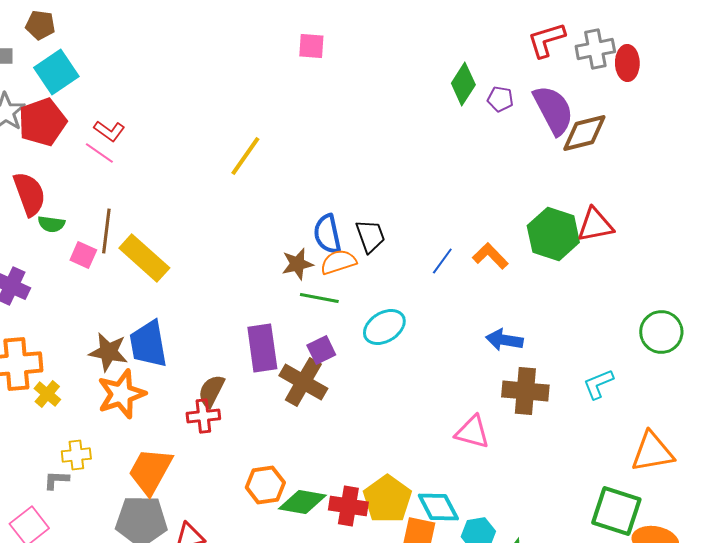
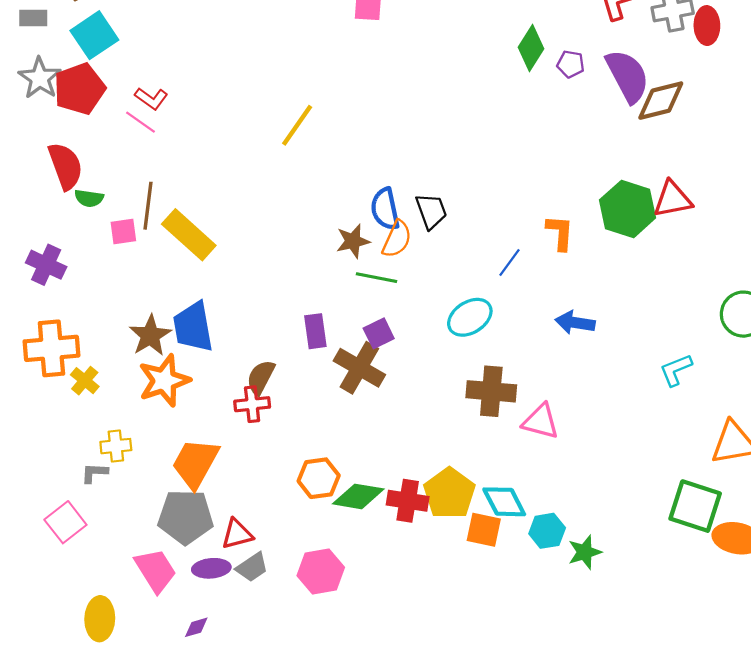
pink square: (83, 255) -> (123, 231), turned -32
orange L-shape: (490, 256) -> (560, 233), turned 48
blue line: (442, 261) -> (510, 263), moved
orange semicircle: (338, 262) -> (397, 239), turned 132
cyan ellipse: (384, 327) -> (470, 317), moved
purple rectangle: (262, 348) -> (315, 331), size x0.7
brown star: (108, 352) -> (150, 336), turned 30
brown cross: (525, 391) -> (491, 391), moved

